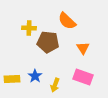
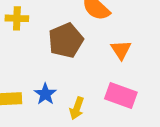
yellow cross: (29, 28) -> (17, 18), moved
brown pentagon: (48, 42) -> (66, 40), turned -30

